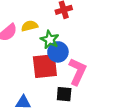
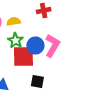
green star: (50, 40) -> (15, 40), moved
pink L-shape: (77, 72) -> (52, 46), moved

